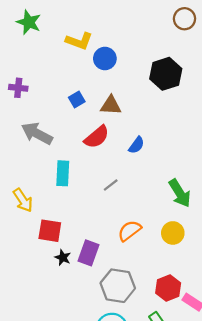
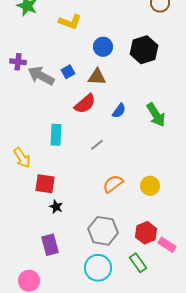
blue circle: (105, 59) -> (103, 47), moved
gray arrow: (37, 133) -> (41, 76), moved
green arrow: (180, 193) -> (156, 115), moved
purple rectangle: (88, 253) -> (50, 245), moved, turned -35

